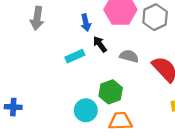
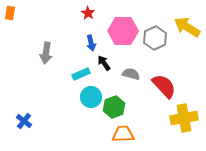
gray arrow: (37, 18) -> (46, 53), moved
blue cross: (13, 107) -> (24, 121), turned 35
cyan circle: (86, 110) -> (91, 97), moved

